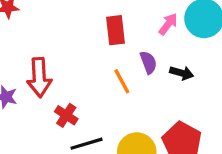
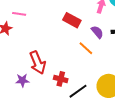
red rectangle: (115, 30) -> (72, 20), turned -36

